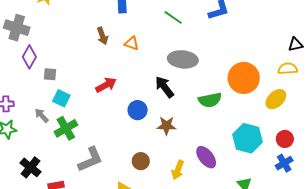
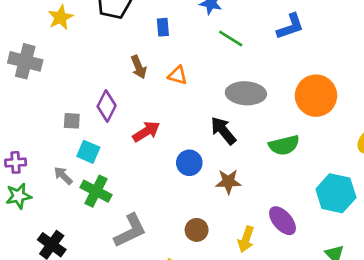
purple diamond: (29, 57) -> (107, 106), moved
orange circle: (244, 78) -> (316, 96), moved
green cross: (66, 128) -> (96, 191), turned -30

